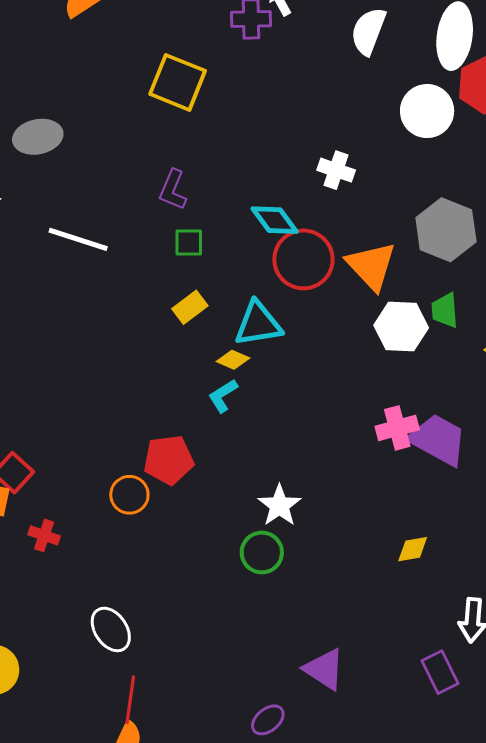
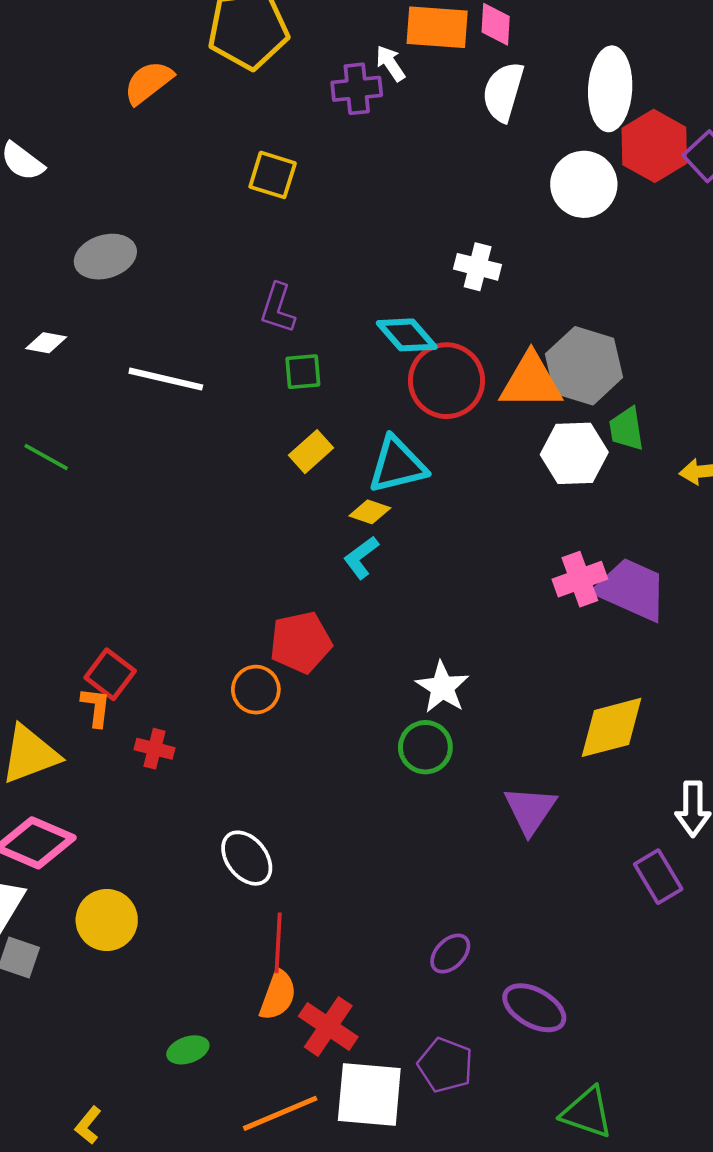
yellow square: (178, 82) -> (273, 175), size x0.7
gray hexagon: (446, 230) -> (584, 366), moved
orange triangle: (371, 266) -> (531, 381), turned -42
yellow diamond: (413, 549) -> (612, 727), size x1.8
purple triangle: (324, 669) -> (530, 810), moved, turned 36

